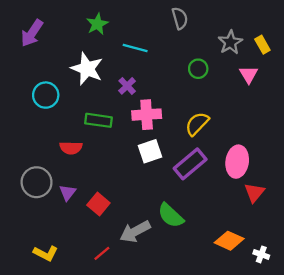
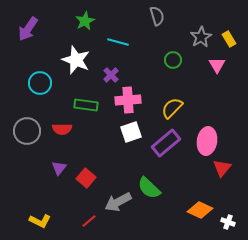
gray circle: (37, 182) -> (27, 131), moved

